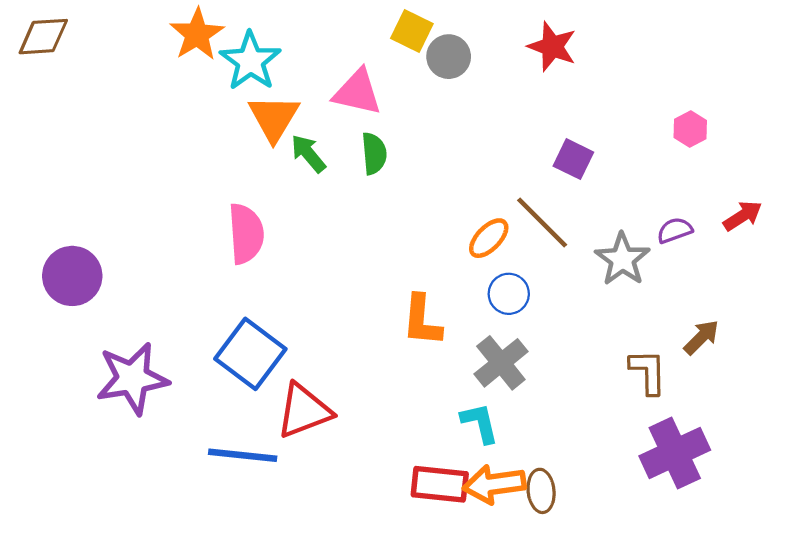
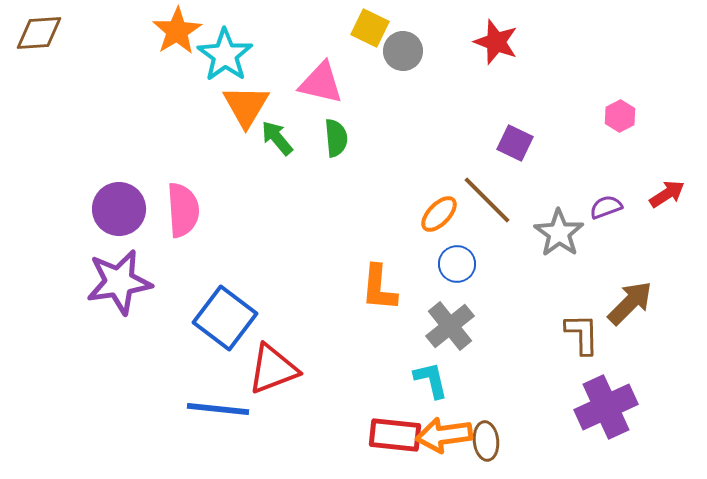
pink semicircle: (246, 234) -> (183, 210), moved
purple circle: (72, 276) -> (119, 209), moved
brown arrow: (701, 337) -> (630, 303), size x1.4
purple star: (132, 378) -> (119, 282), moved

